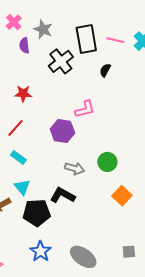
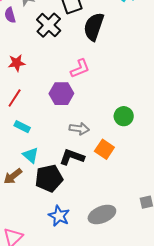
black semicircle: (105, 70) -> (94, 27), size x2.0
green circle: (107, 162) -> (124, 116), moved
orange square: (122, 196) -> (104, 149), moved
gray ellipse: (83, 257) -> (102, 214), turned -48

